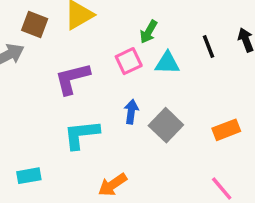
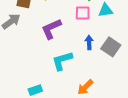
pink square: (129, 61) -> (83, 13), turned 35

